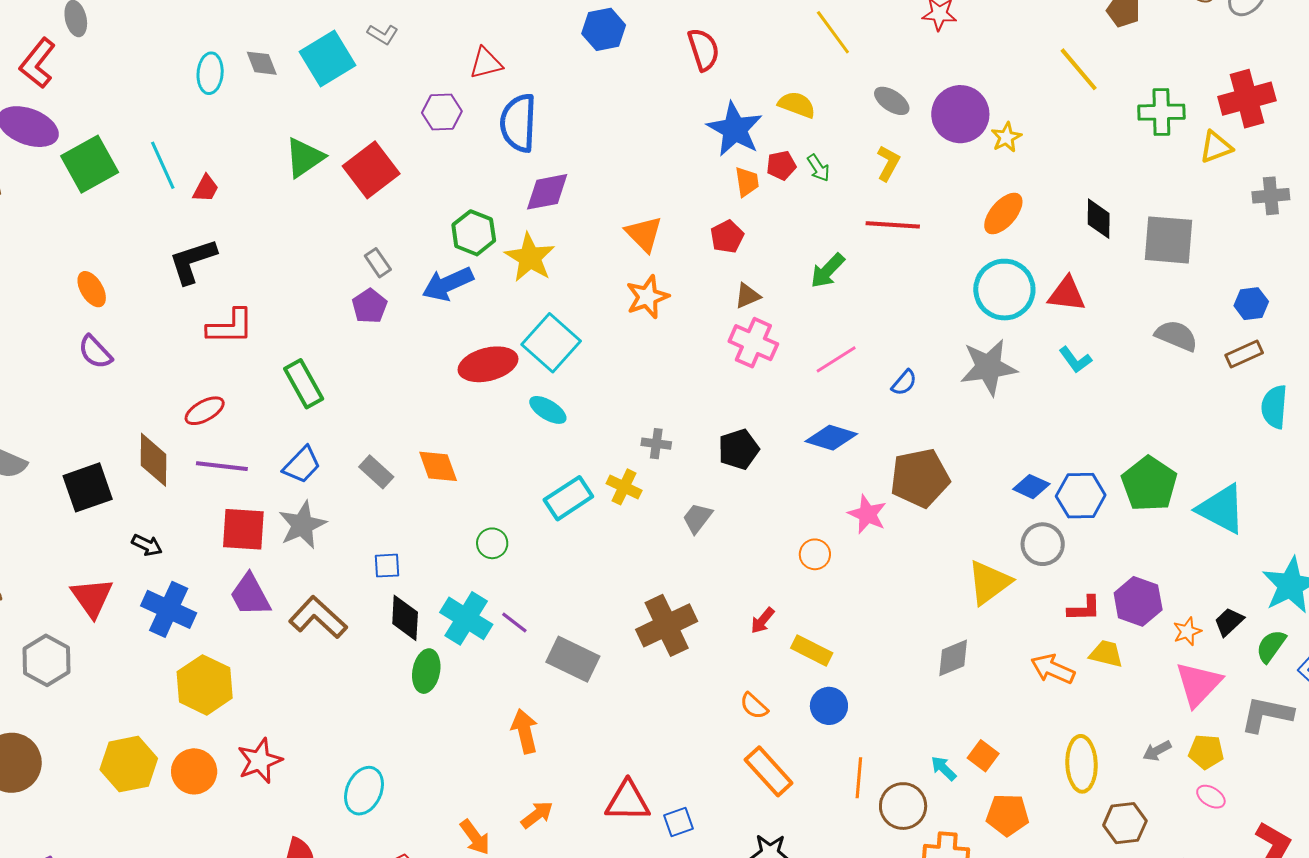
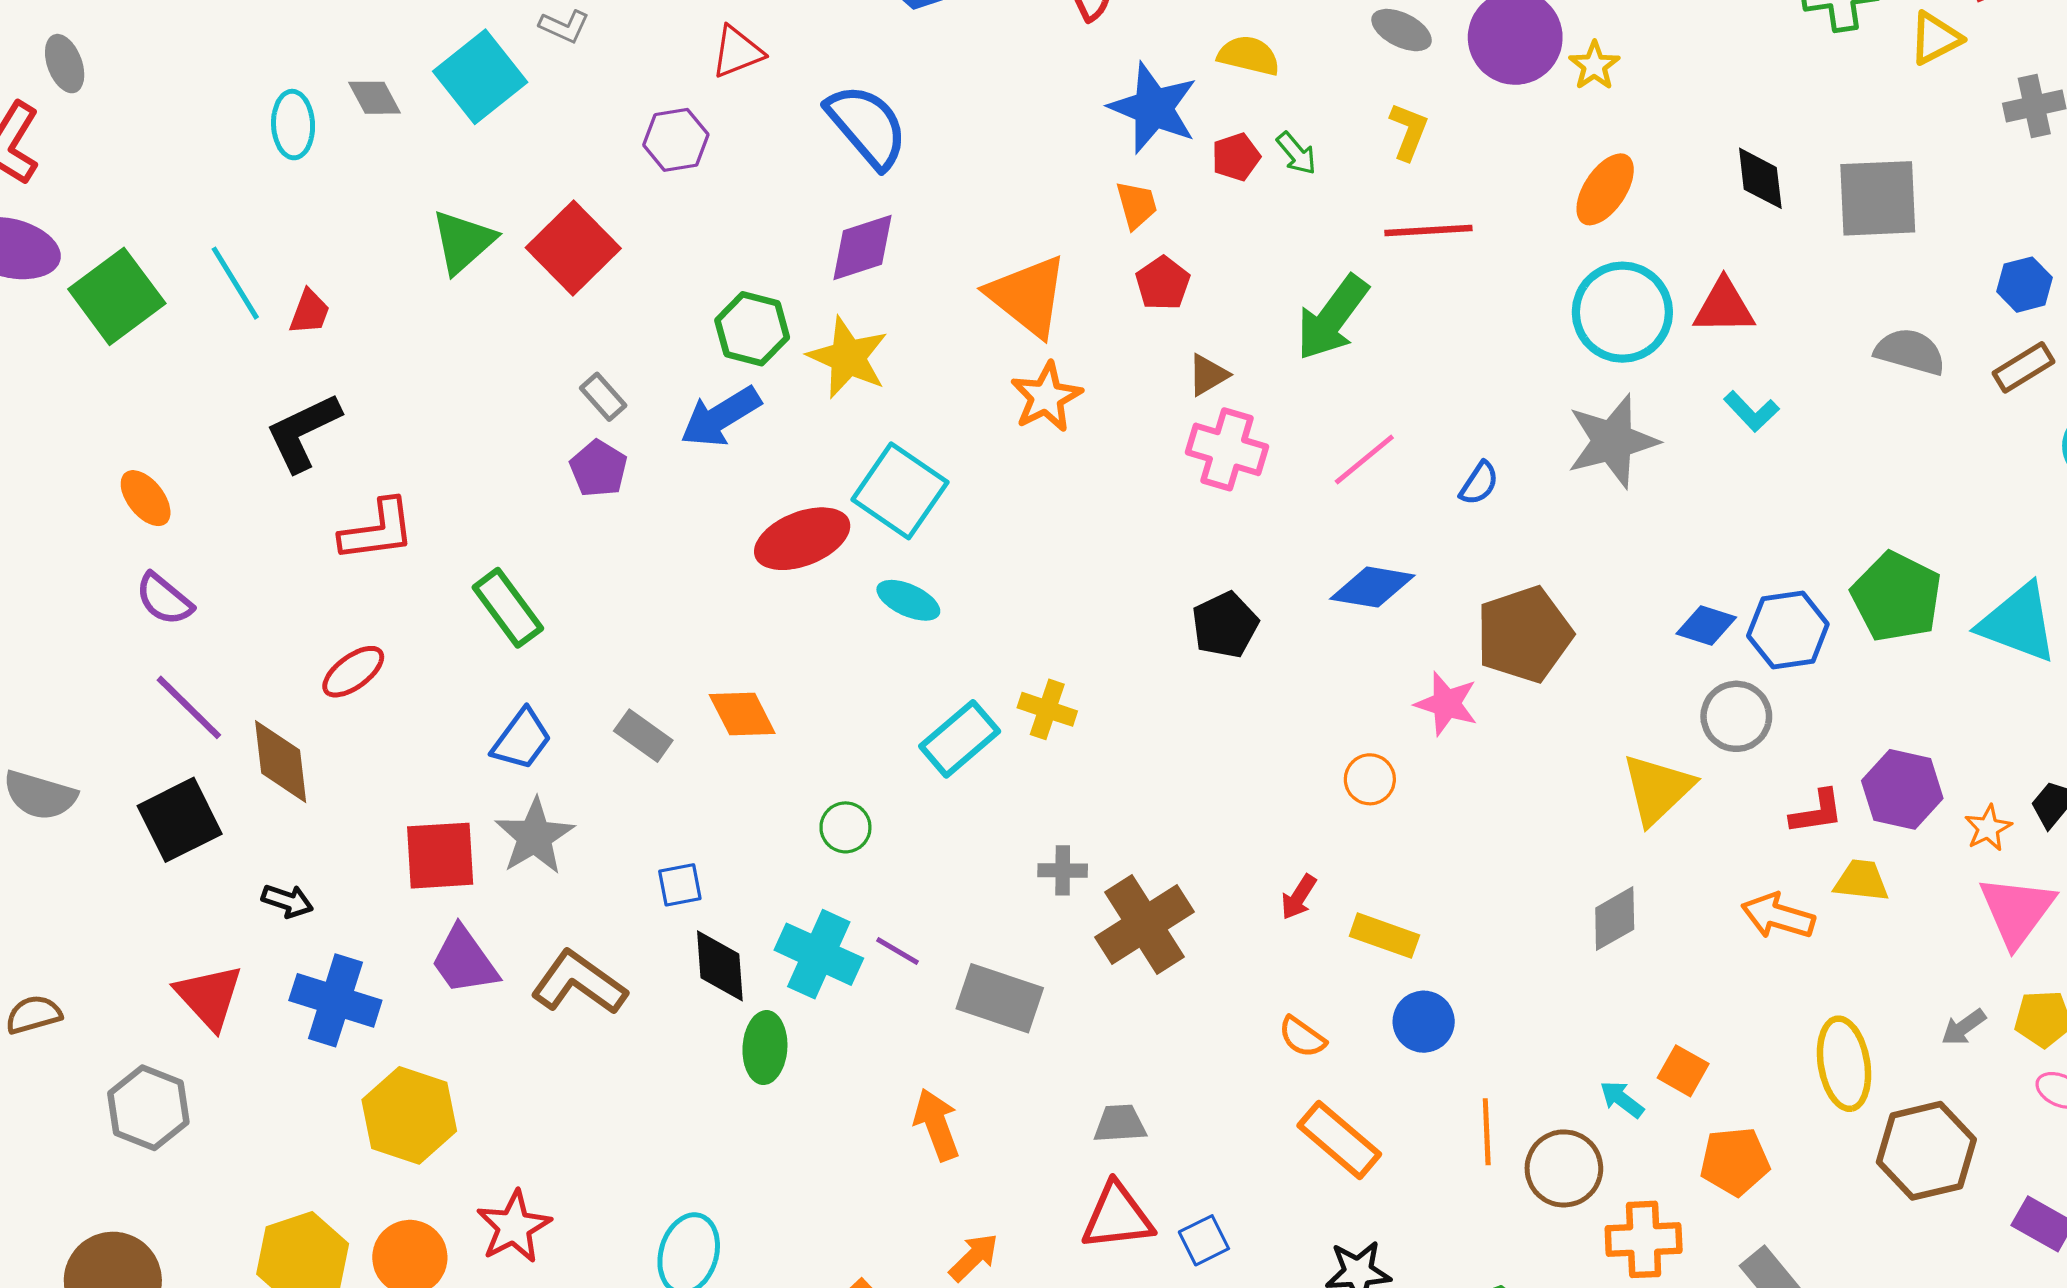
blue semicircle: (518, 123) -> (867, 126), moved, turned 144
orange trapezoid: (747, 182) -> (1136, 205), moved
orange triangle: (644, 234) -> (1028, 296), size x1.4
green arrow: (828, 271) -> (1332, 318), size x1.4
gray cross: (656, 444) -> (1063, 870), moved
purple line: (222, 466) -> (189, 707), moved, turned 45
gray trapezoid: (697, 518) -> (1120, 1124), moved, turned 56
brown hexagon: (1125, 823) -> (1926, 1151), size x1.4

